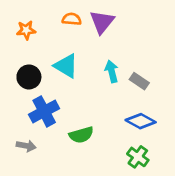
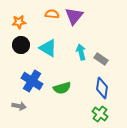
black circle: (29, 77) -> (21, 45), moved
blue cross: (44, 111) -> (32, 81), turned -30
blue diamond: (141, 121) -> (102, 88), turned 70
green semicircle: (81, 135) -> (62, 88), moved

